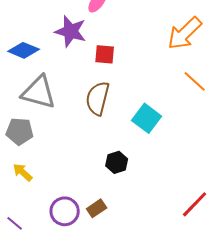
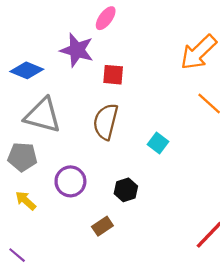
cyan square: (147, 118) -> (158, 143), size x0.7
brown rectangle: (97, 208) -> (102, 226), moved
purple circle: (65, 211) -> (70, 181), moved

